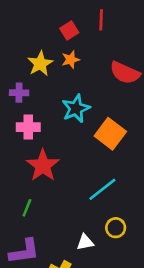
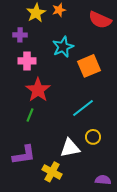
orange square: (110, 134) -> (89, 66), turned 30
green line: (27, 208) -> (30, 115), moved
white triangle: (85, 242) -> (70, 148), size x1.5

